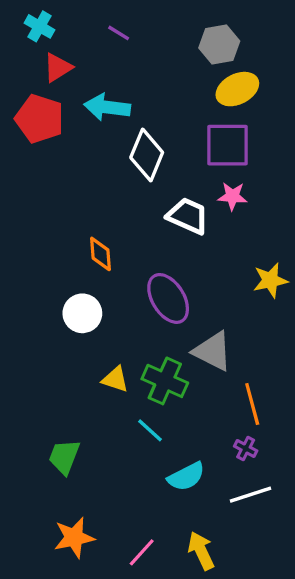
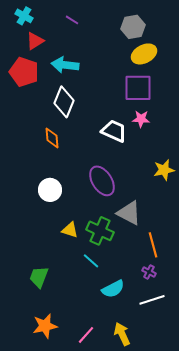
white diamond: (147, 155) -> (64, 102), moved
orange diamond: (101, 254) -> (52, 138), moved

